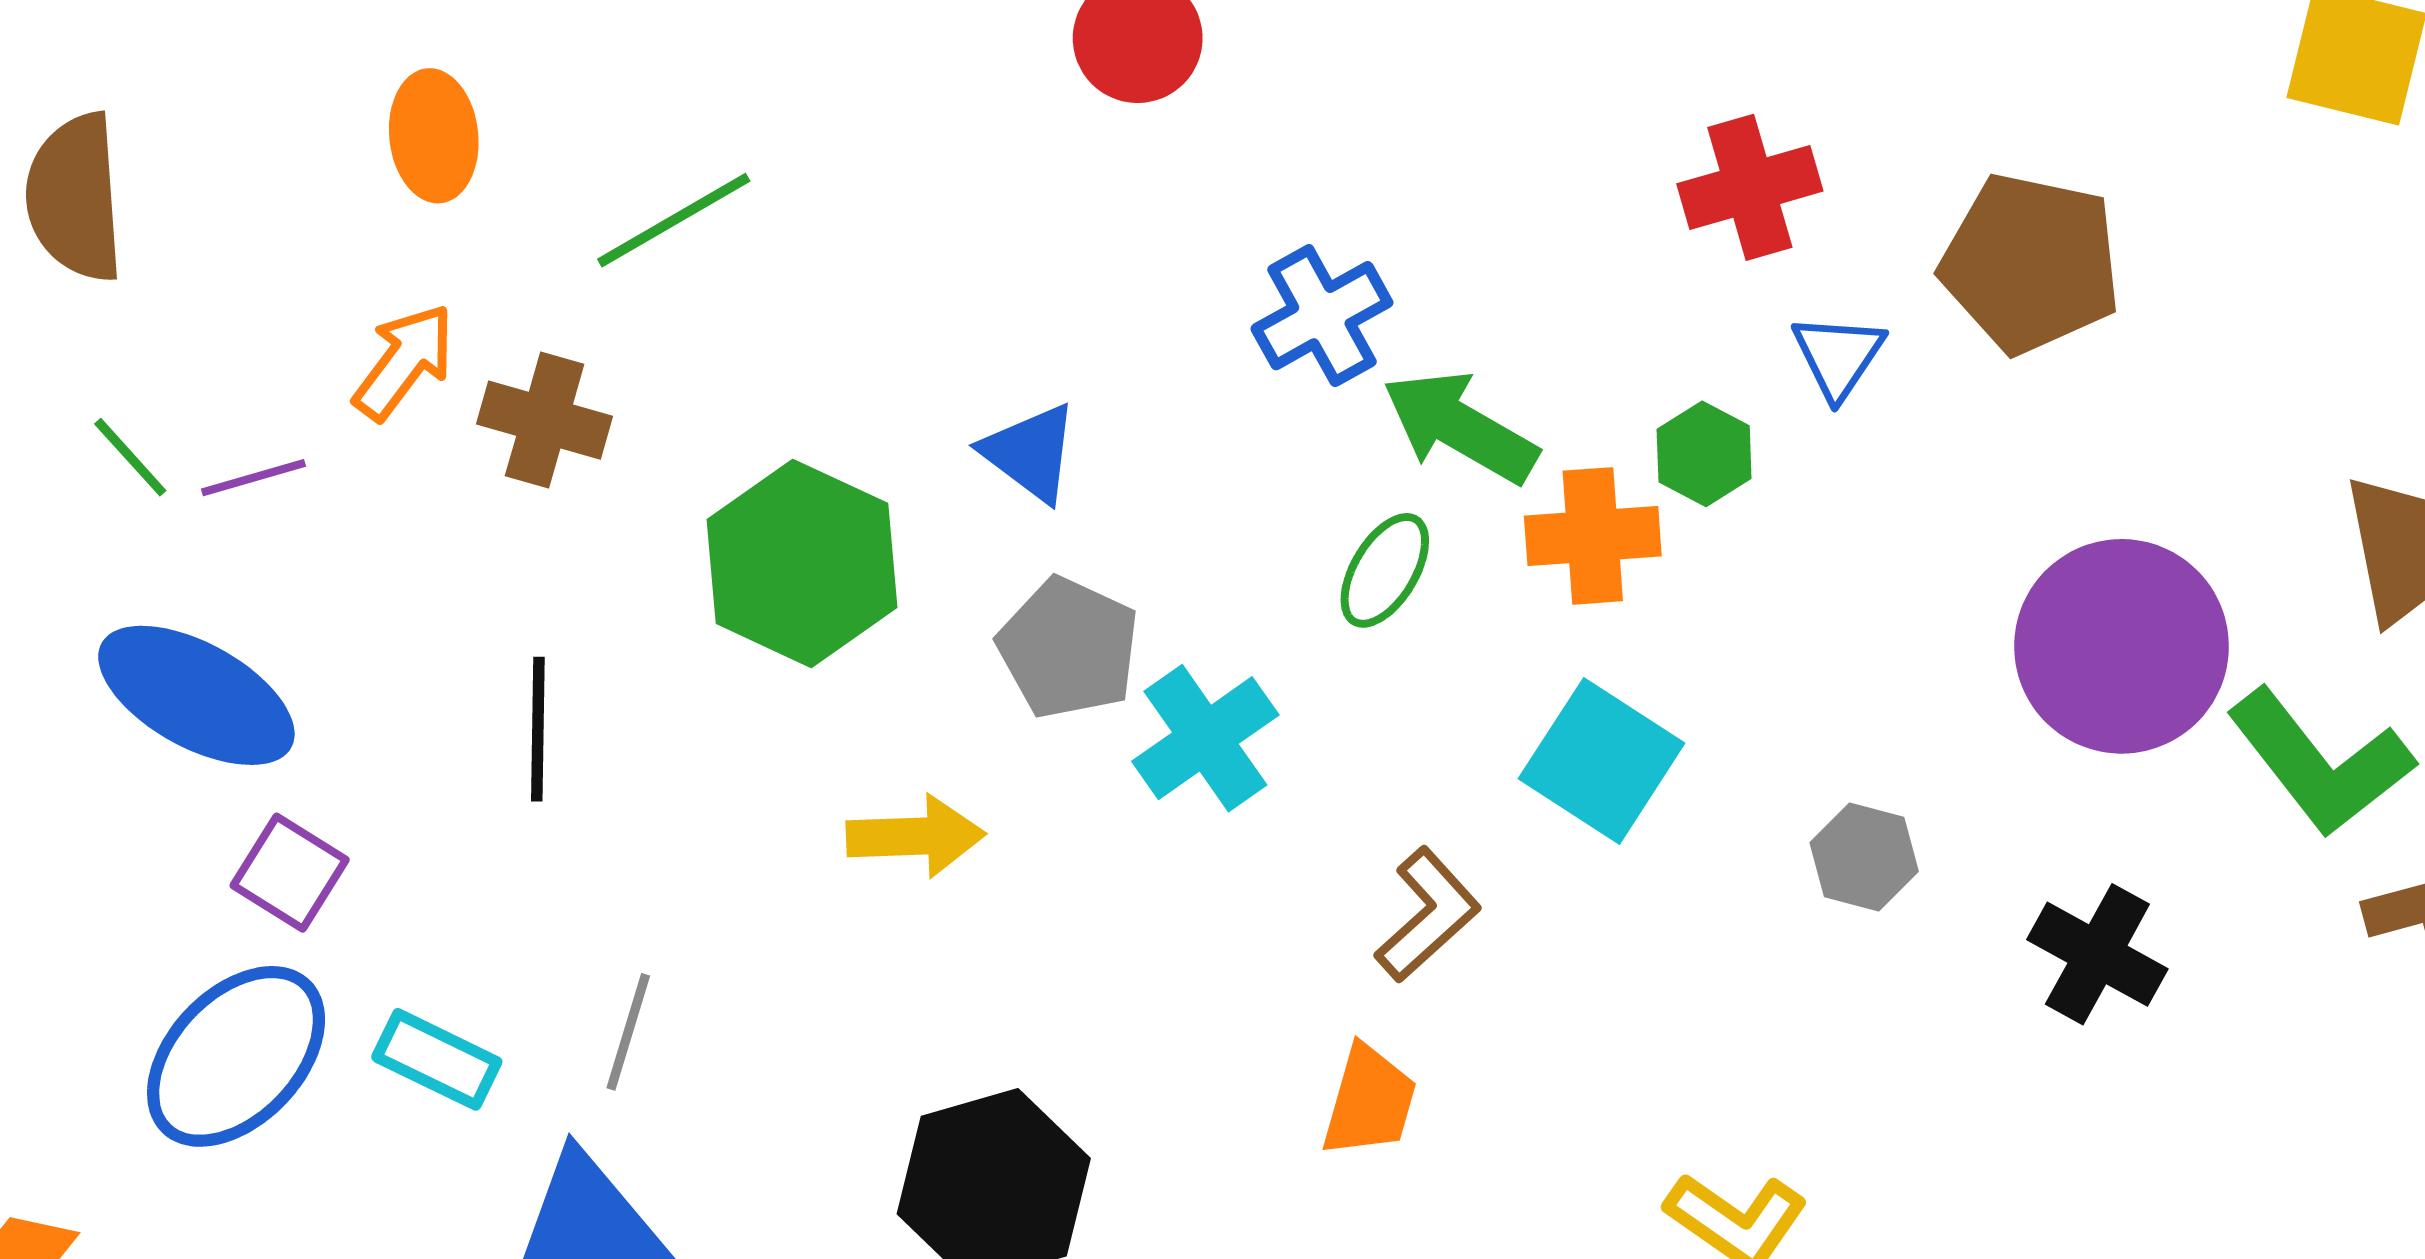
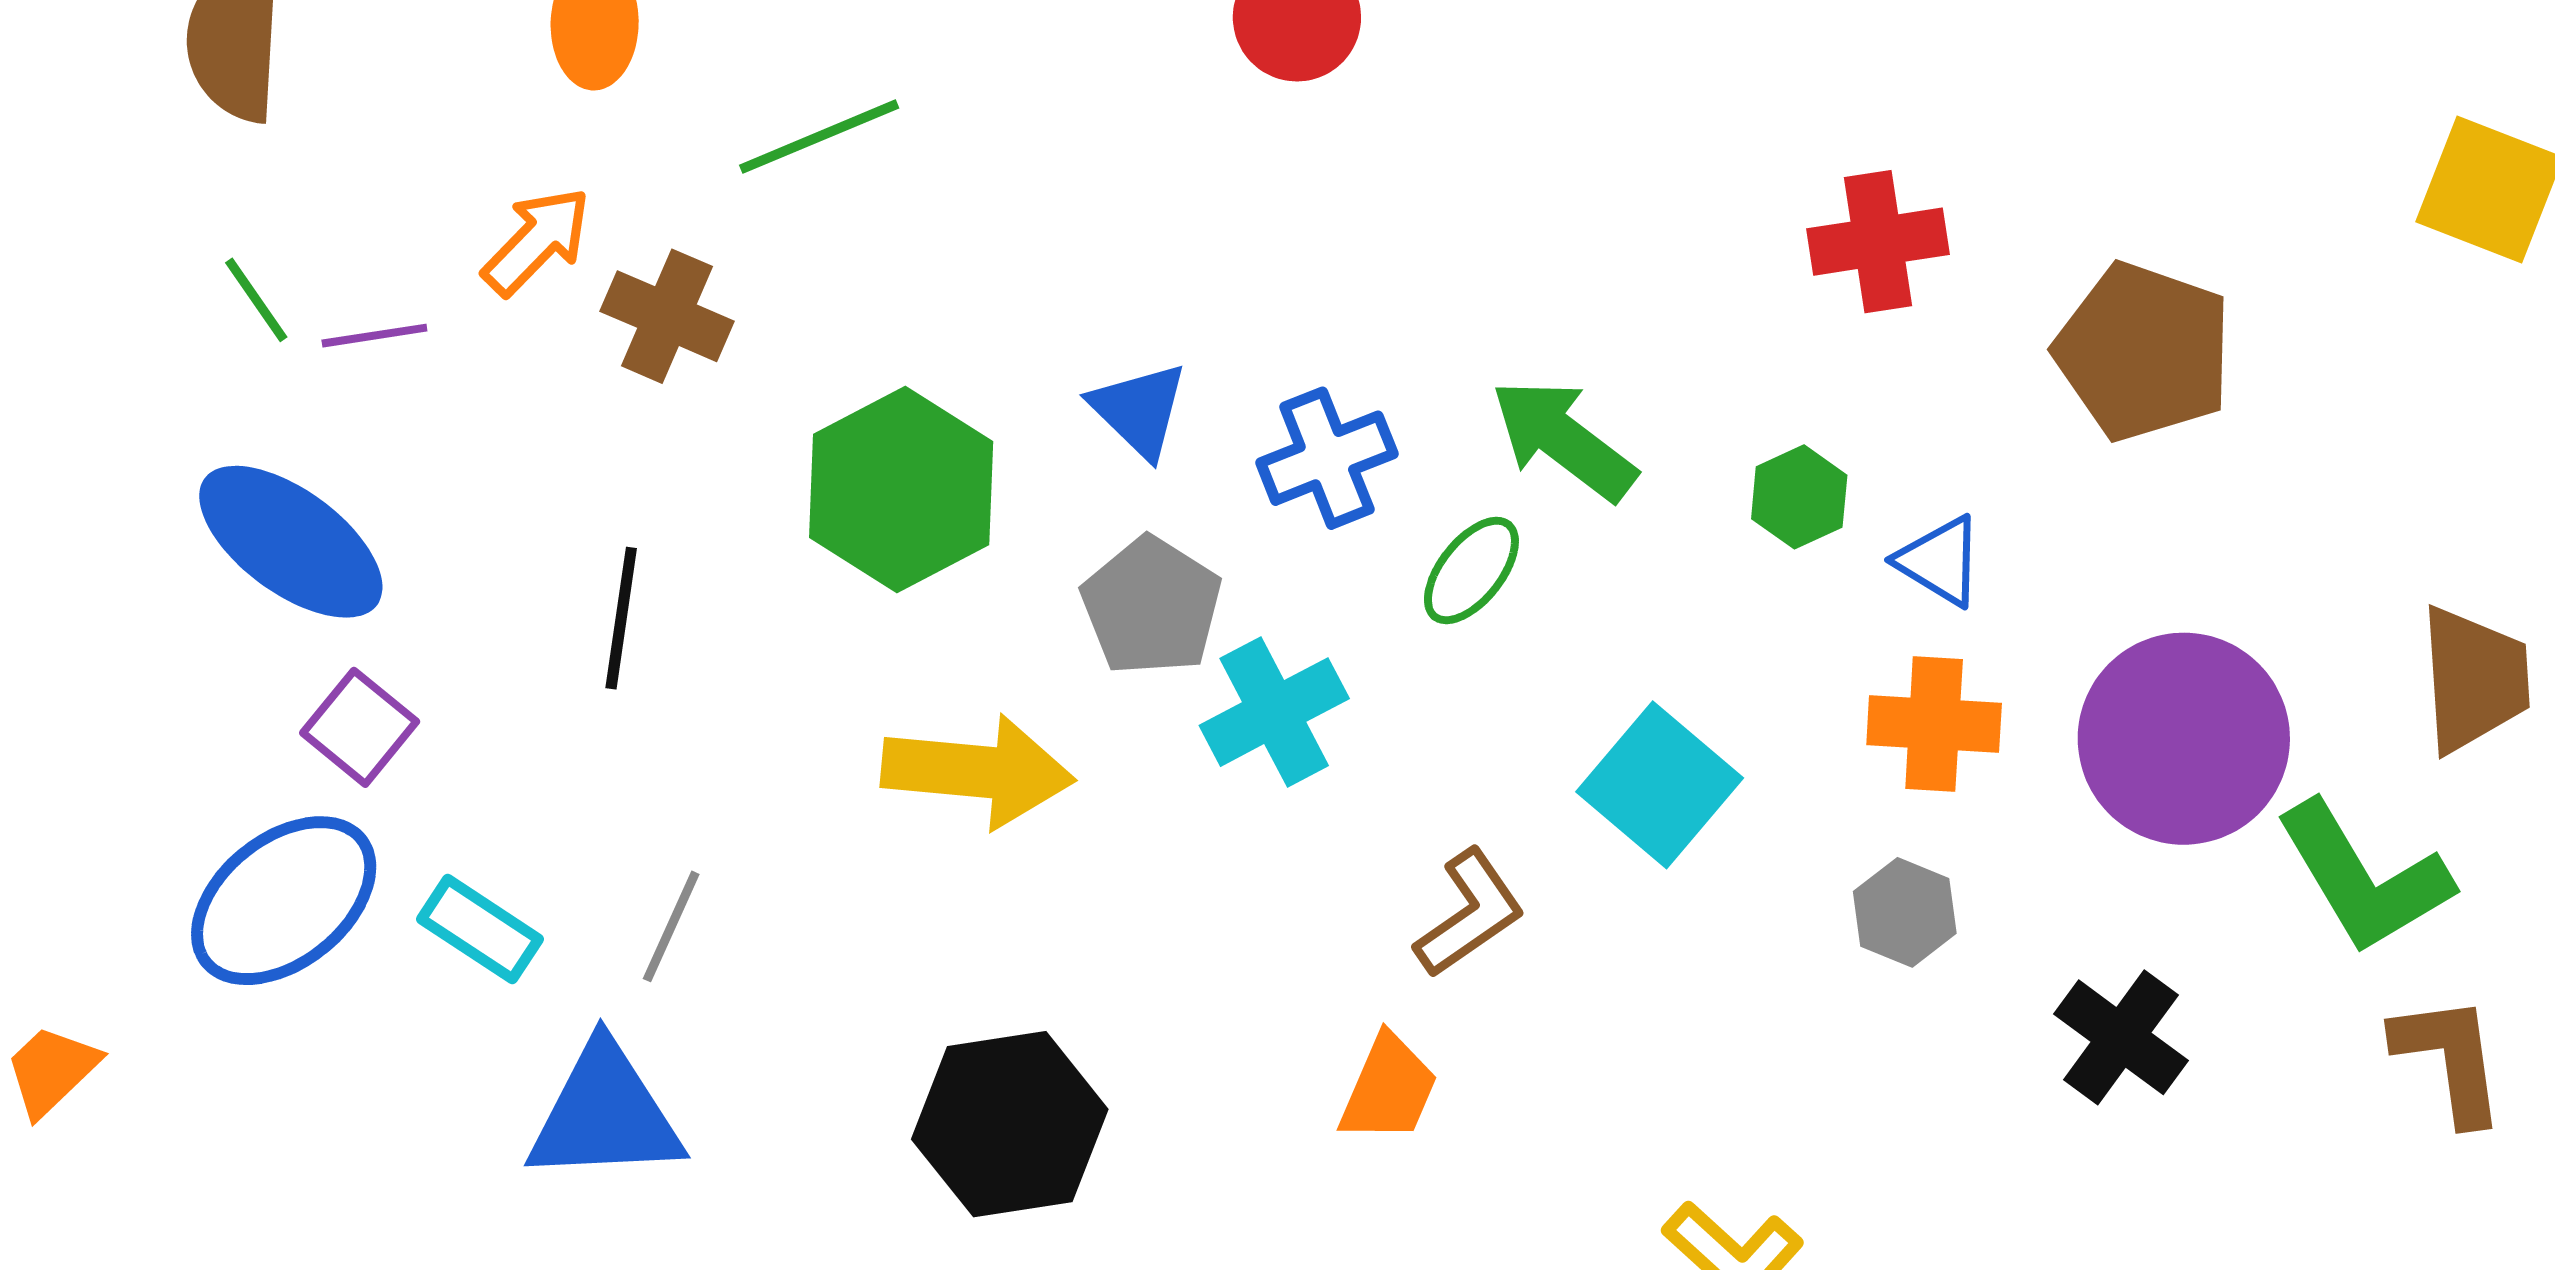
blue cross: (1322, 316) -> (1327, 458), moved
blue triangle: (1838, 356) -> (1940, 561), moved, turned -40
orange cross: (1593, 536) -> (1934, 724), moved
yellow arrow: (916, 836) -> (978, 771), size x1.4

